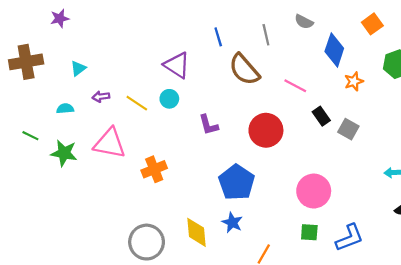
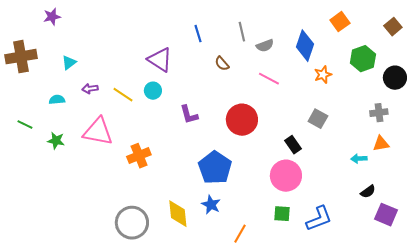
gray semicircle: (304, 22) -> (265, 46), moved, turned -48
brown semicircle: (244, 69) -> (222, 64), size x0.5
black rectangle: (321, 116) -> (293, 145), moved
green star: (64, 153) -> (56, 141), size x0.7

